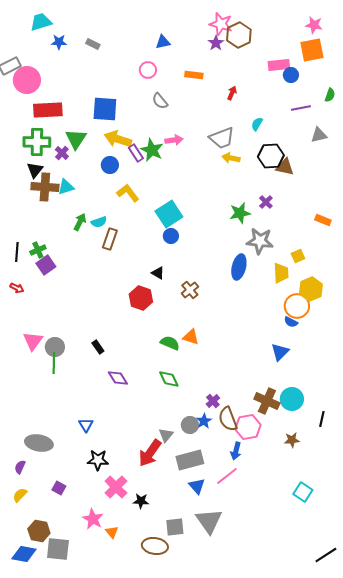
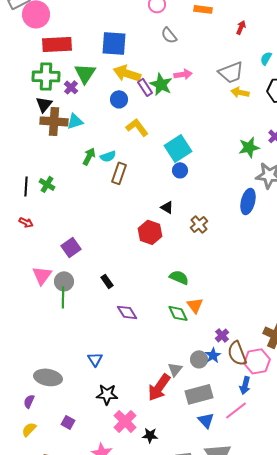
green cross: (38, 250) -> (47, 184), turned -35
purple square: (46, 265) -> (71, 247), moved
orange triangle: (191, 337) -> (195, 305), moved, turned 36

